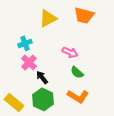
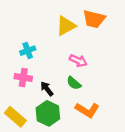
yellow triangle: (48, 18) -> (66, 26), moved
pink cross: (29, 62) -> (23, 77), moved, turned -35
green semicircle: (77, 72) -> (74, 83), moved

